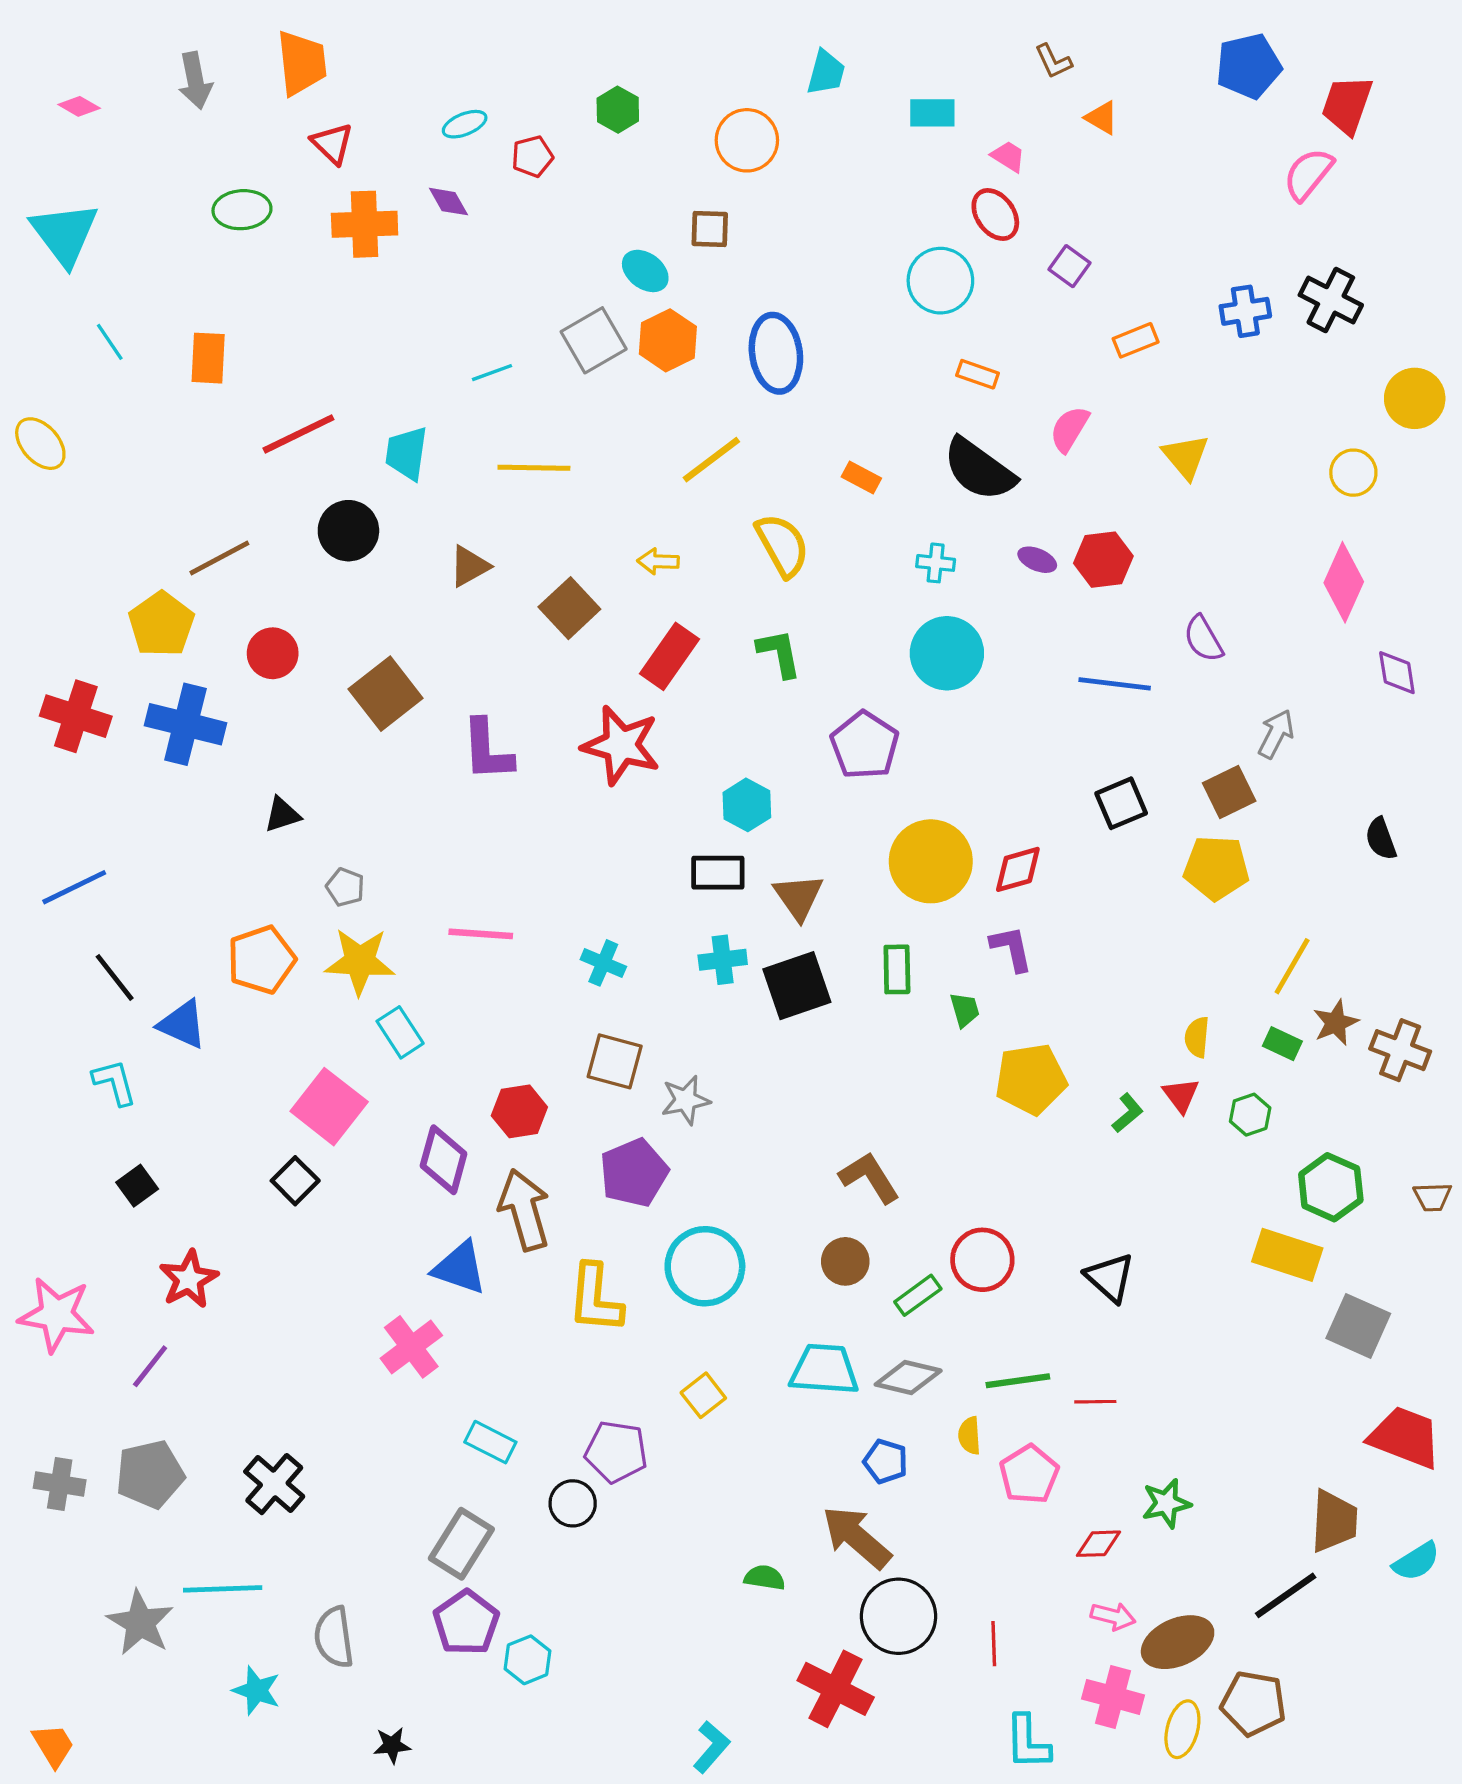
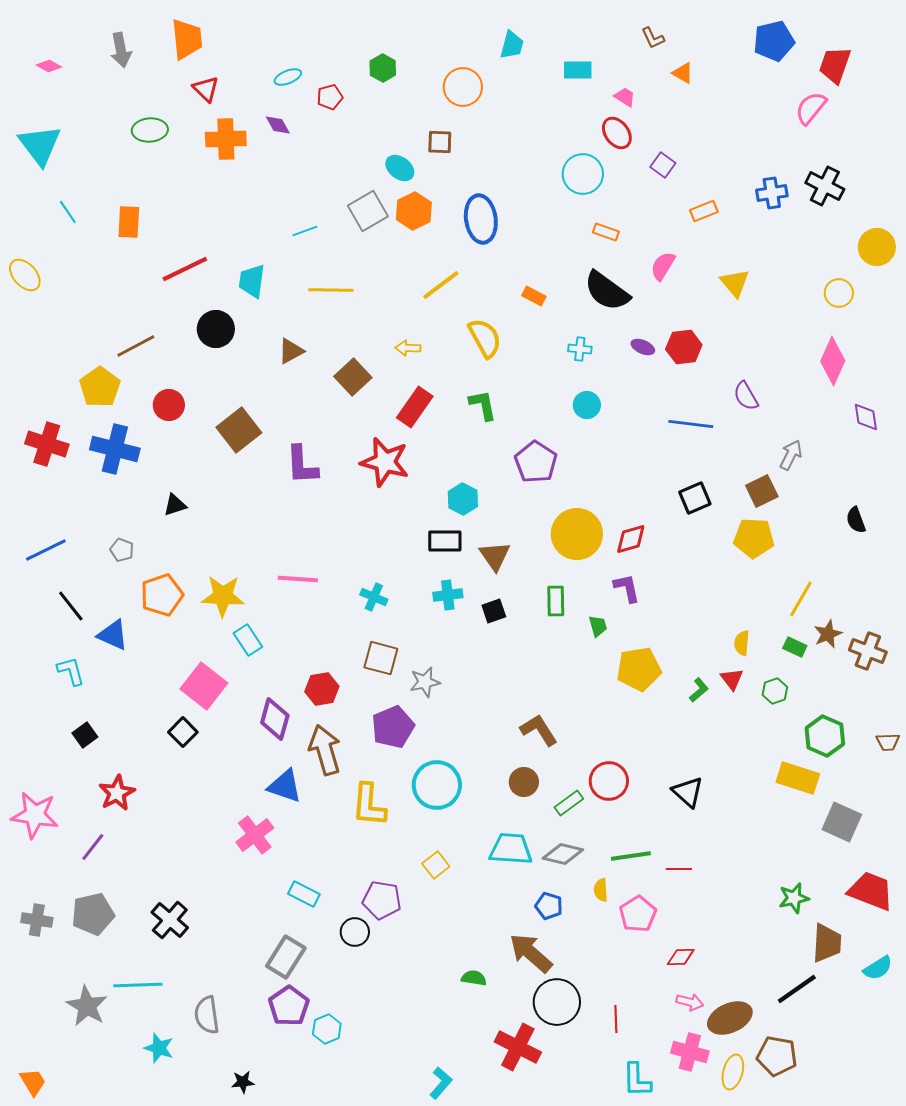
cyan circle: (947, 653) -> (587, 405), size x0.6
gray pentagon: (345, 887) -> (122, 550), moved
black square: (797, 986) -> (494, 611), size x0.6
green star: (1166, 1503) -> (794, 898), moved

